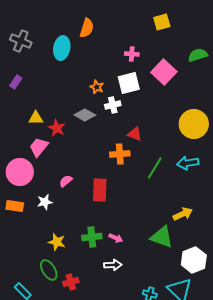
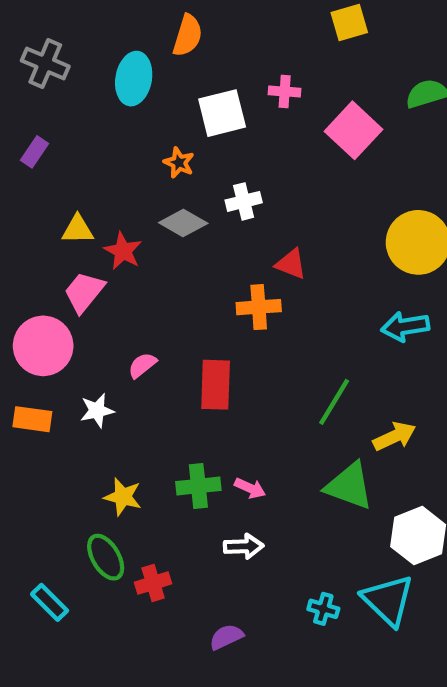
white square: (129, 83) -> (222, 113), moved
orange star: (97, 87) -> (179, 163), moved
green line: (155, 168) -> (334, 402), moved

